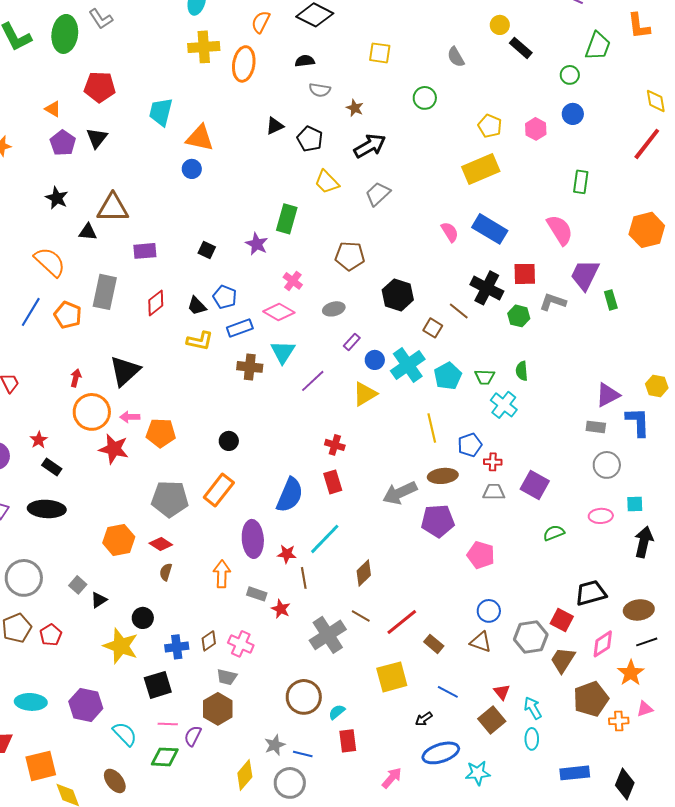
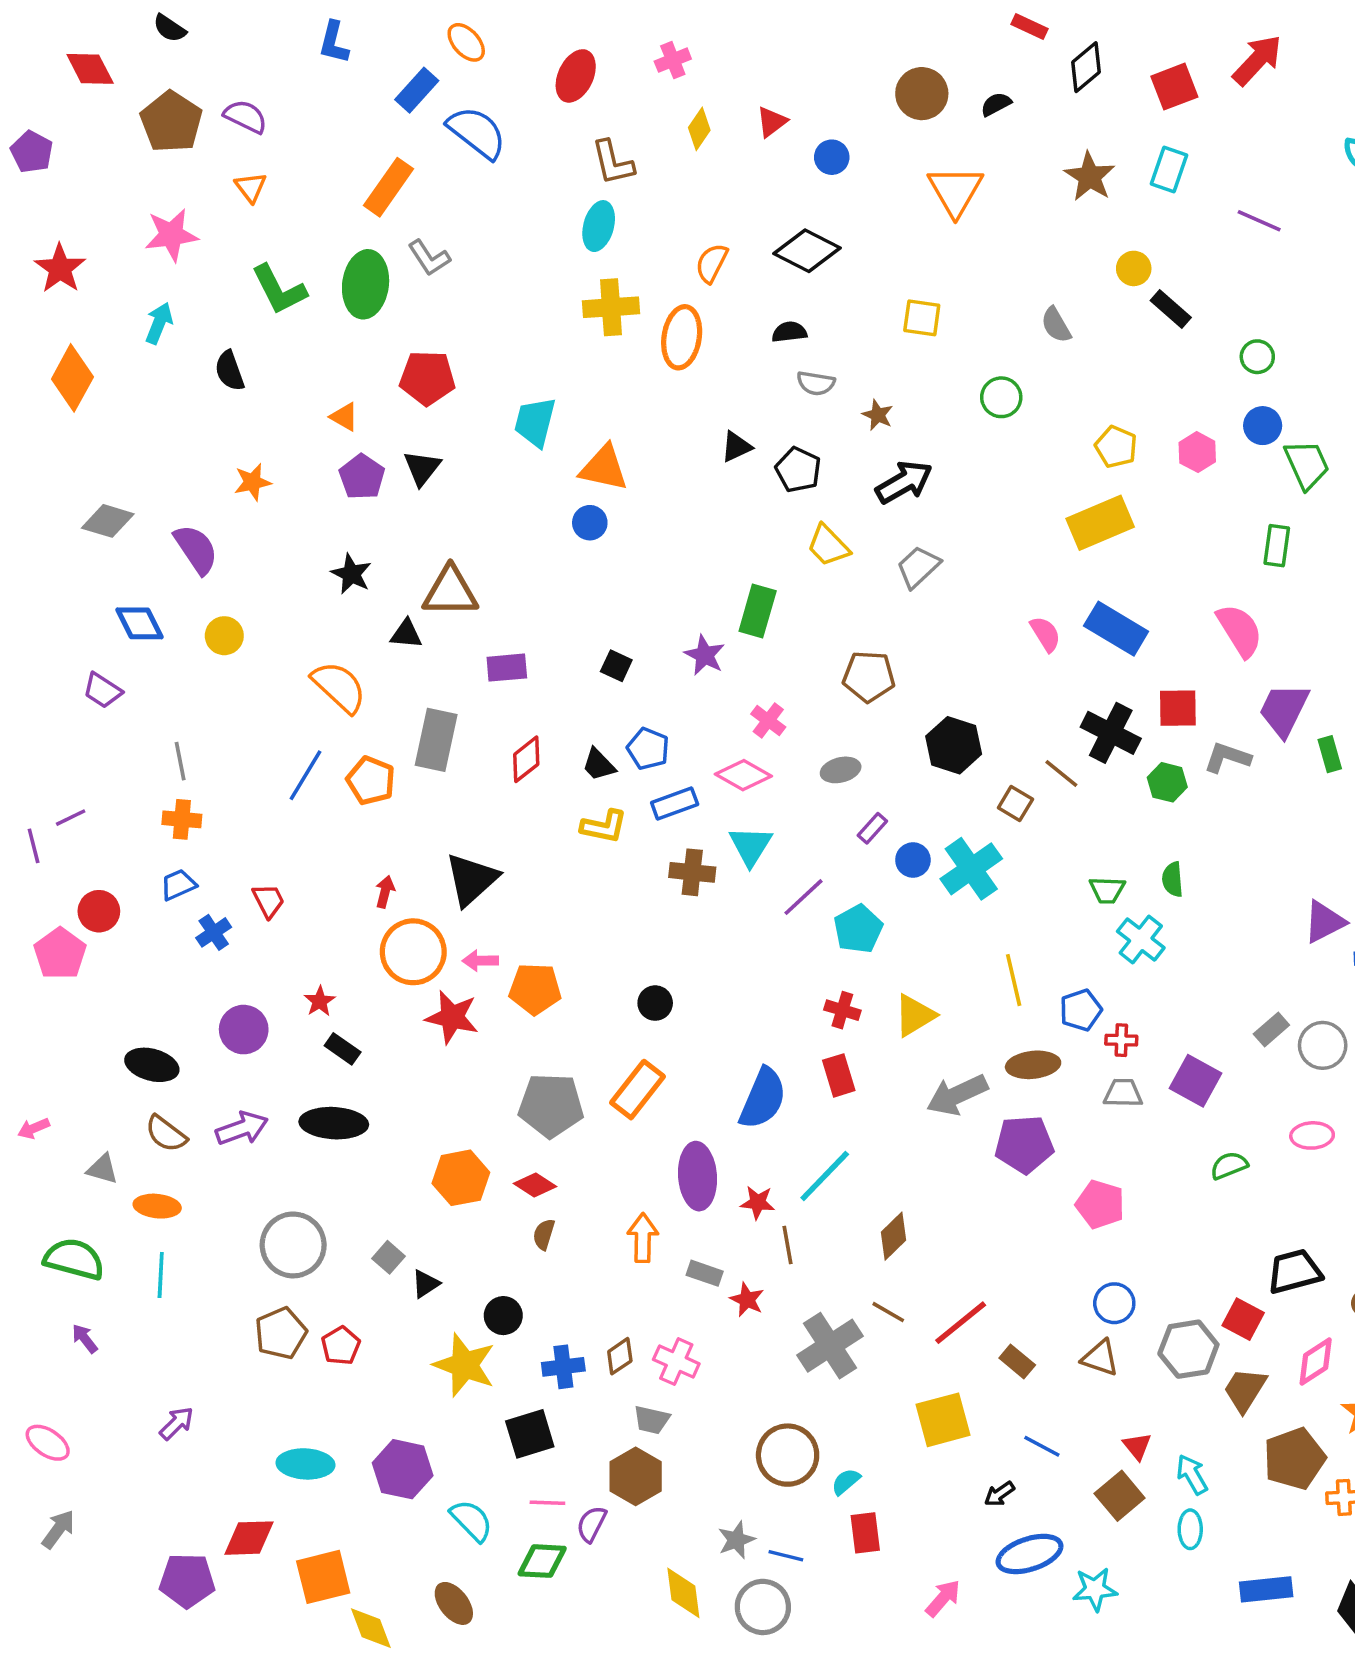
green trapezoid: (598, 46) -> (1307, 464), moved, turned -44
cyan pentagon: (448, 376) -> (858, 929), moved
yellow triangle: (365, 394) -> (915, 1015), moved
gray rectangle: (596, 427) -> (1271, 1030), moved, turned -48
yellow diamond: (245, 775) -> (683, 1593), turned -48

